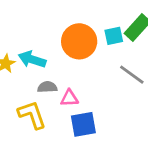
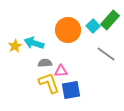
cyan square: (114, 36) -> (93, 26), turned -32
yellow L-shape: (32, 115) -> (49, 83), moved

